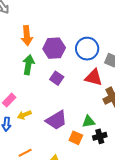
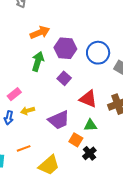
orange arrow: (27, 36) -> (40, 32), turned -114
red triangle: (94, 77) -> (88, 99), moved
black cross: (100, 136) -> (89, 153), moved, turned -32

